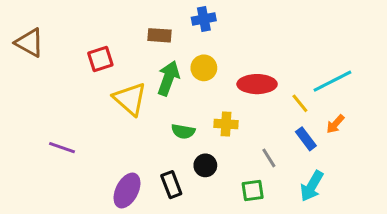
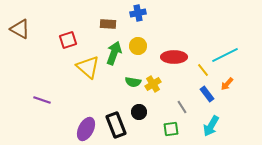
yellow cross: (226, 124) -> (153, 84), turned -35
green semicircle: (183, 131) -> (133, 82), moved
black rectangle: (171, 185) -> (116, 125), size x1.4

